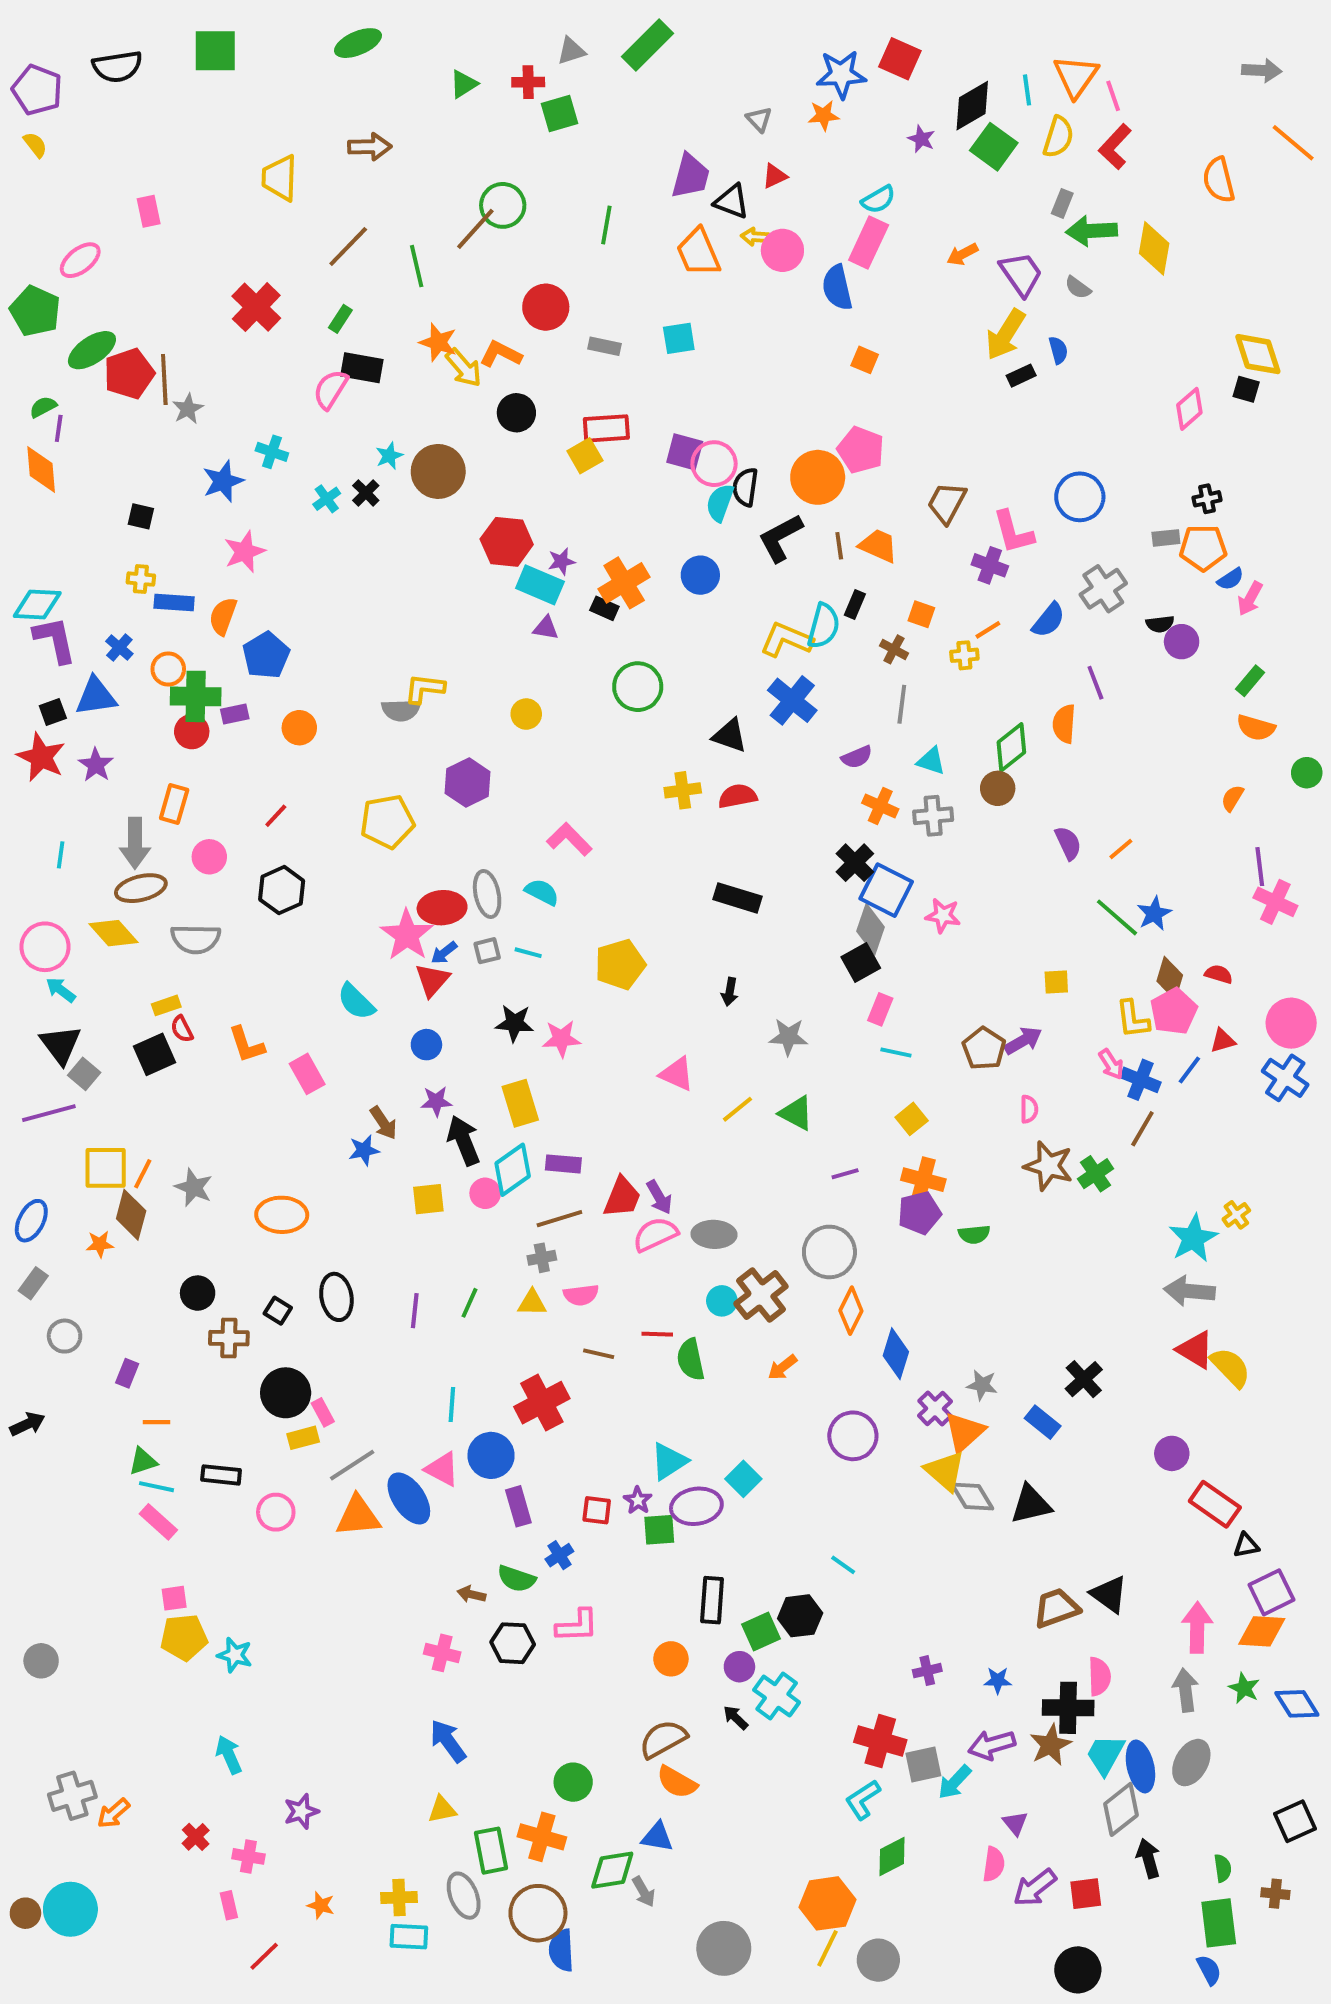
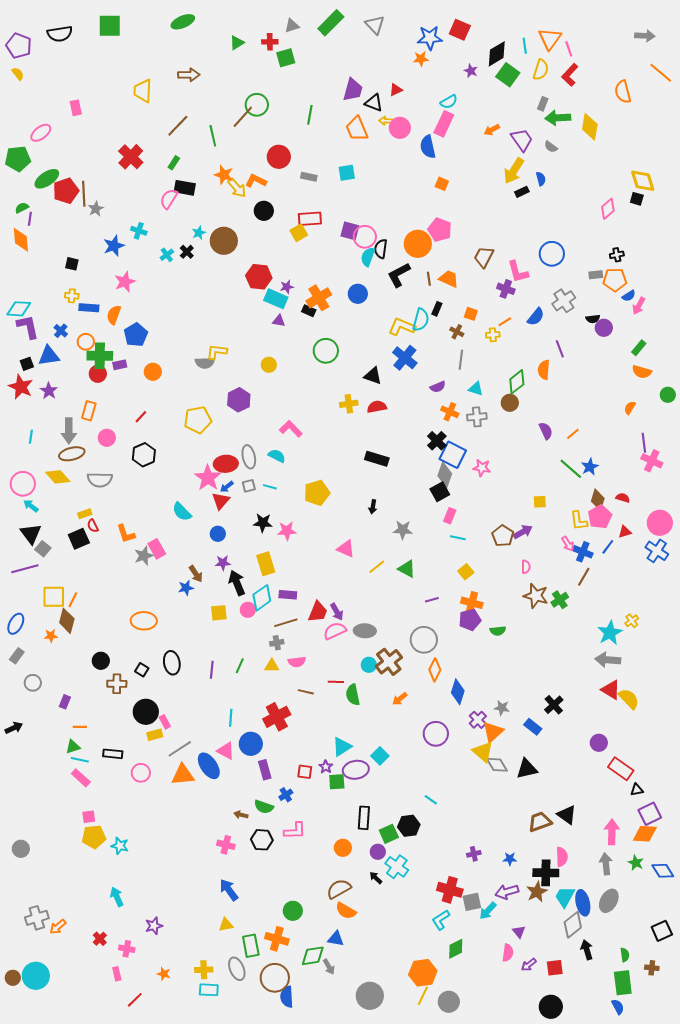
gray triangle: (759, 119) -> (375, 25), moved, size x1.5
green pentagon: (35, 311) -> (18, 159), turned -30
gray star: (194, 1187) -> (144, 556), moved, turned 30
purple arrow: (1035, 1888) -> (529, 965), size x0.7

